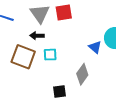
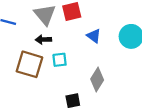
blue triangle: (95, 47) -> (94, 36), moved

